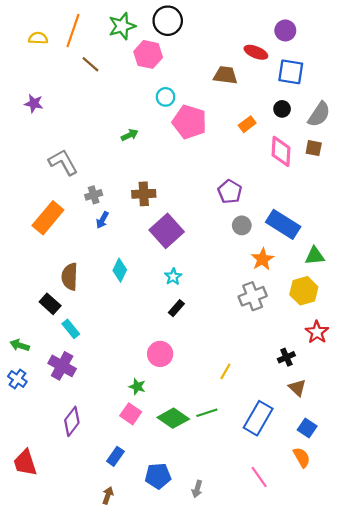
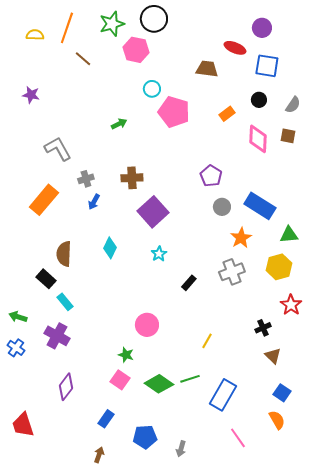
gray semicircle: (319, 114) -> (293, 105), size x0.7
black rectangle: (176, 308) -> (189, 283), moved
blue rectangle: (258, 418) -> (223, 395), moved

